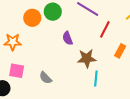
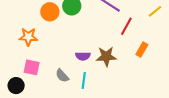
purple semicircle: (68, 38) -> (83, 56), moved, turned -72
cyan line: (96, 79) -> (84, 80), moved

